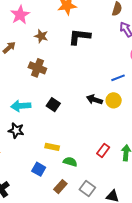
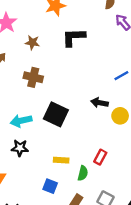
yellow circle: (114, 100) -> (120, 116), moved
black square: (53, 105) -> (56, 114), size x1.6
red rectangle: (103, 150) -> (100, 157), moved
green semicircle: (70, 162) -> (83, 173), turned 96

